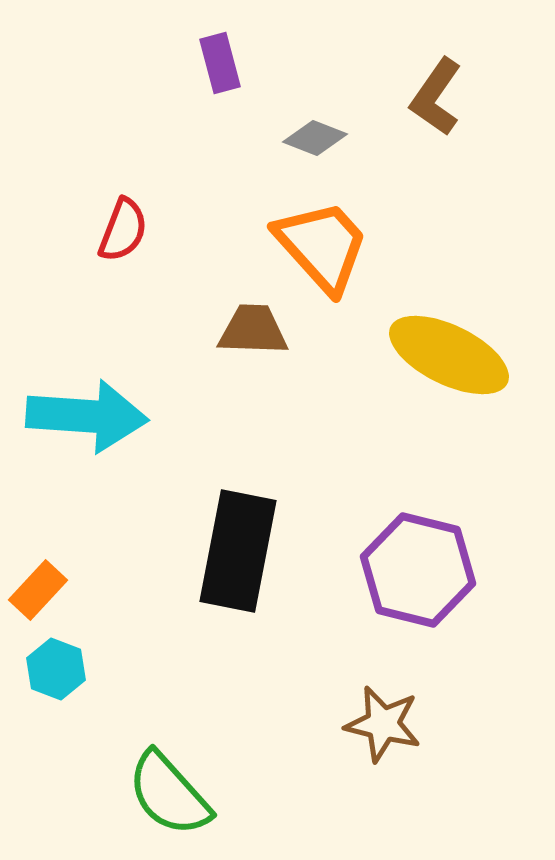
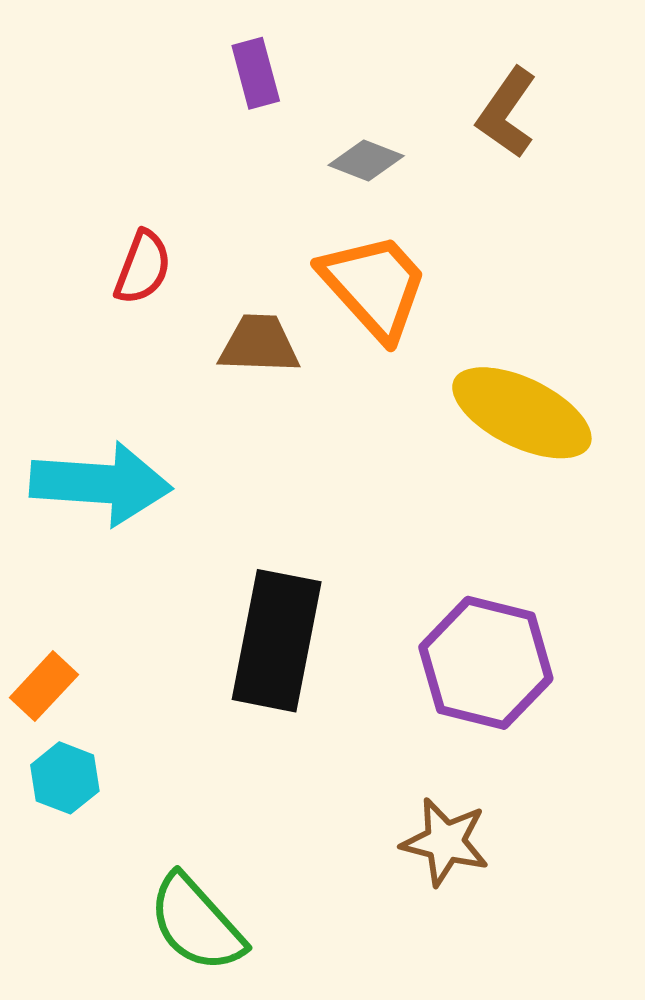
brown trapezoid: (253, 330) -> (259, 344), moved

